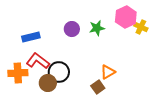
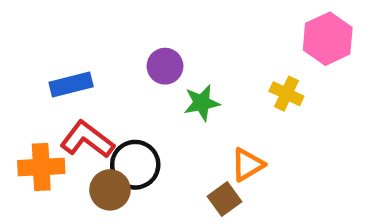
pink hexagon: (126, 17) -> (328, 39), moved
yellow cross: (141, 27) -> (286, 94), moved
green star: (97, 28) -> (202, 103), moved

